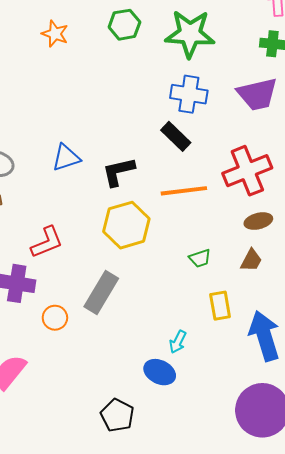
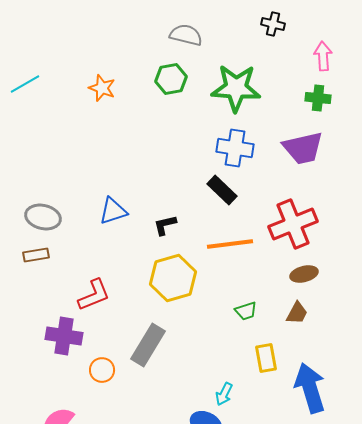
black L-shape: (118, 172) -> (165, 225), size x0.7

